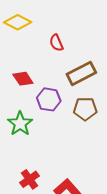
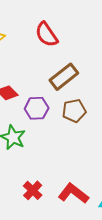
red semicircle: (56, 43) -> (47, 35), moved, size x1.5

